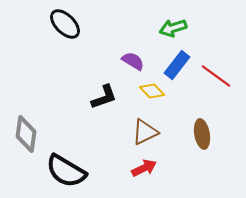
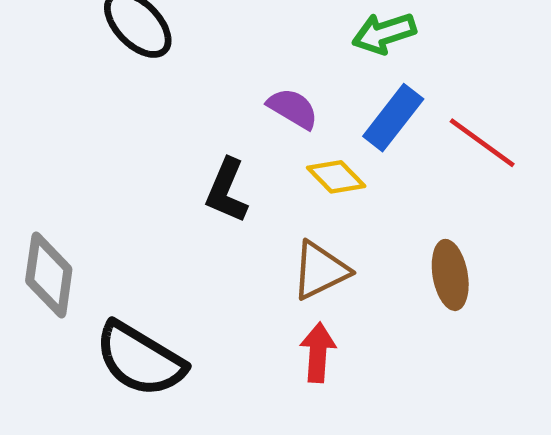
black L-shape: (104, 97) -> (227, 191), turned 132
red arrow: (144, 168) -> (318, 353), turned -60

